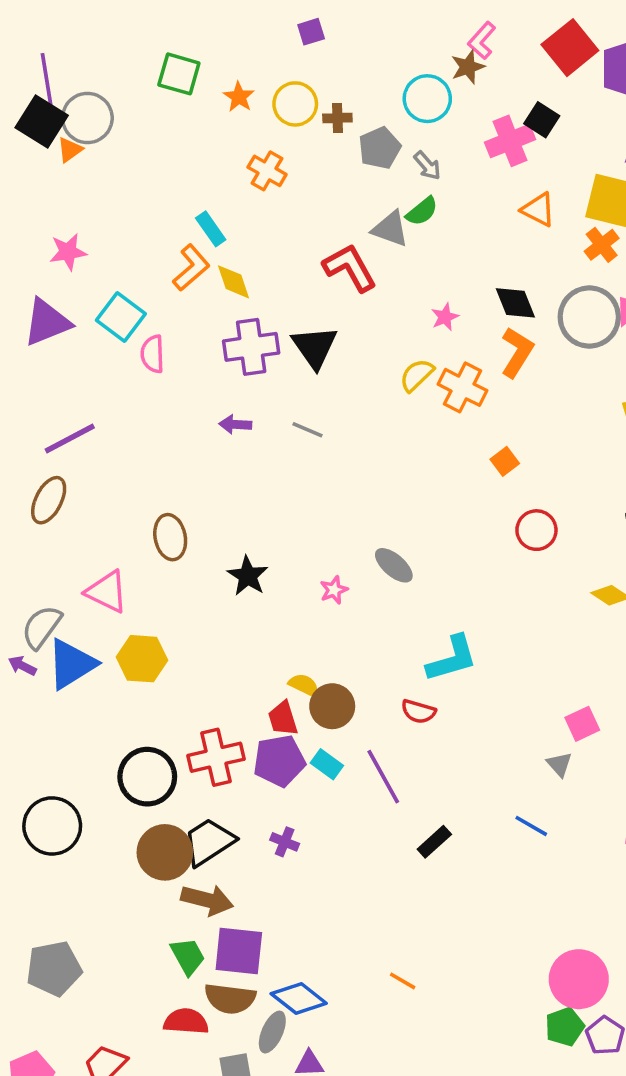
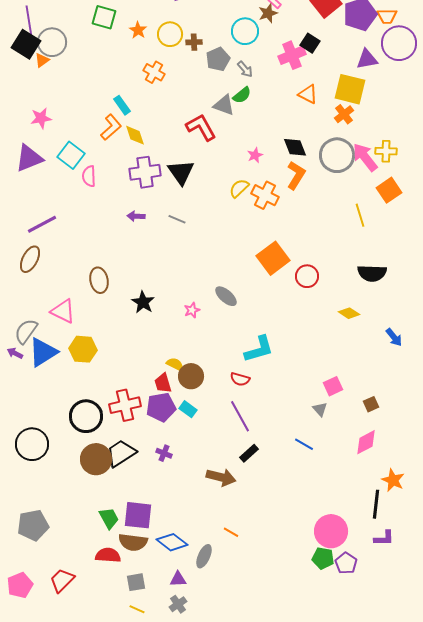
orange square: (505, 461) -> (273, 258), moved, size x2.0
purple line: (383, 777) -> (240, 416), moved
brown arrow: (207, 900) -> (221, 477), moved
green pentagon: (565, 1027) -> (323, 558), turned 30
gray ellipse: (272, 1032) -> (204, 556), moved

